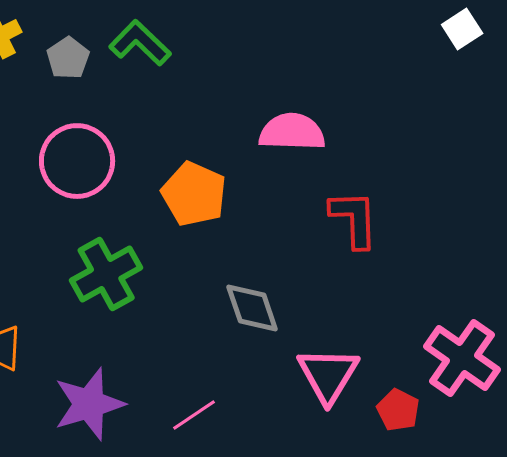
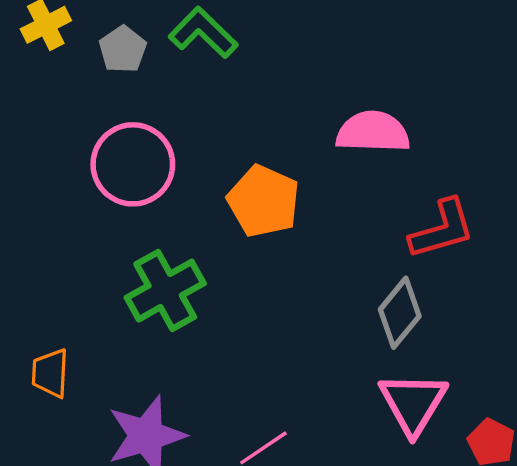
red L-shape: (354, 219) -> (442, 229), turned 76
gray diamond: (252, 308) -> (400, 313), moved, turned 58

